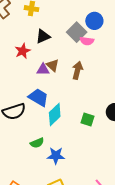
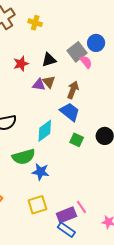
black triangle: (43, 36) -> (49, 60), moved
pink semicircle: (87, 41) -> (86, 62), turned -144
blue trapezoid: (38, 97) -> (70, 112), moved
green semicircle: (37, 143) -> (24, 157), size x1.6

